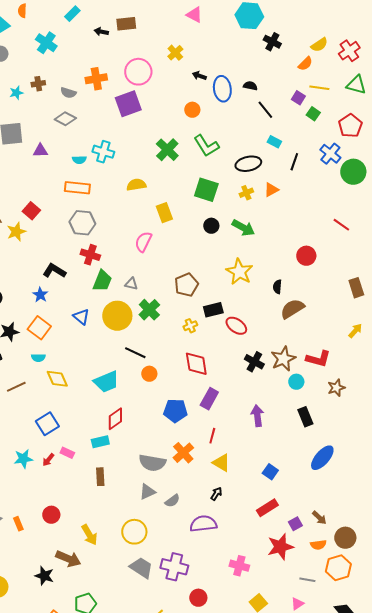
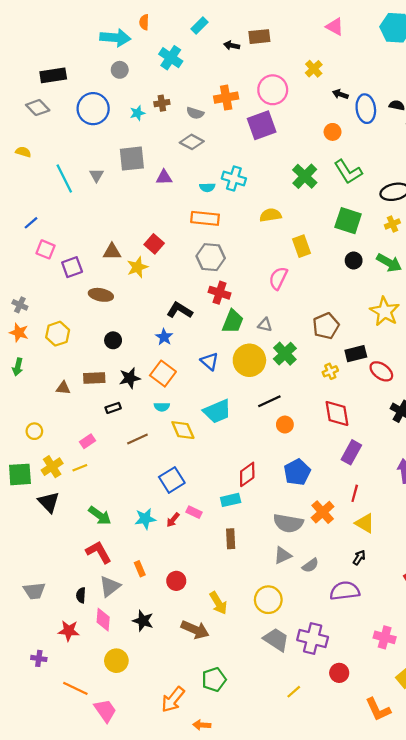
black line: (135, 353) -> (269, 401), turned -50
cyan trapezoid: (106, 382) -> (217, 411), moved
blue pentagon: (175, 411) -> (297, 472), moved, turned -30
orange rectangle: (18, 524) -> (140, 569), moved
black star: (44, 576) -> (143, 621), moved

